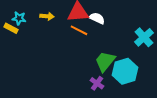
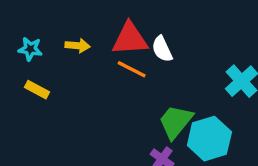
white semicircle: (97, 18) -> (162, 49), turned -140
yellow rectangle: (11, 28) -> (37, 90), moved

